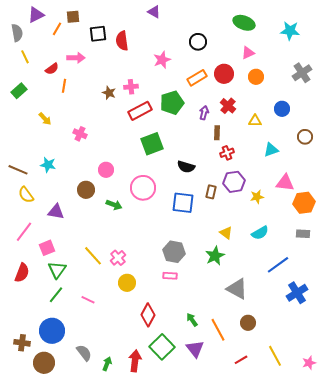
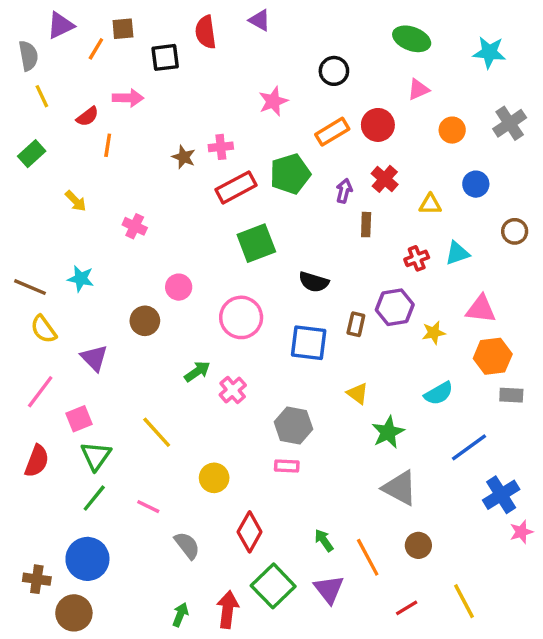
red semicircle: (122, 41) -> (206, 32), moved
orange circle: (256, 77) -> (452, 130), moved
red cross: (227, 153) -> (417, 258), moved
orange hexagon: (304, 203) -> (493, 356), moved
green arrow: (114, 205) -> (197, 371), moved, turned -56
purple triangle: (56, 212) -> (94, 358), turned 36
yellow triangle: (226, 233) -> (358, 393), moved
green star: (215, 256) -> (388, 432), moved
pink cross: (118, 258) -> (233, 390), moved
gray semicircle: (84, 353) -> (187, 545), moved
pink star: (309, 363) -> (521, 532), moved

